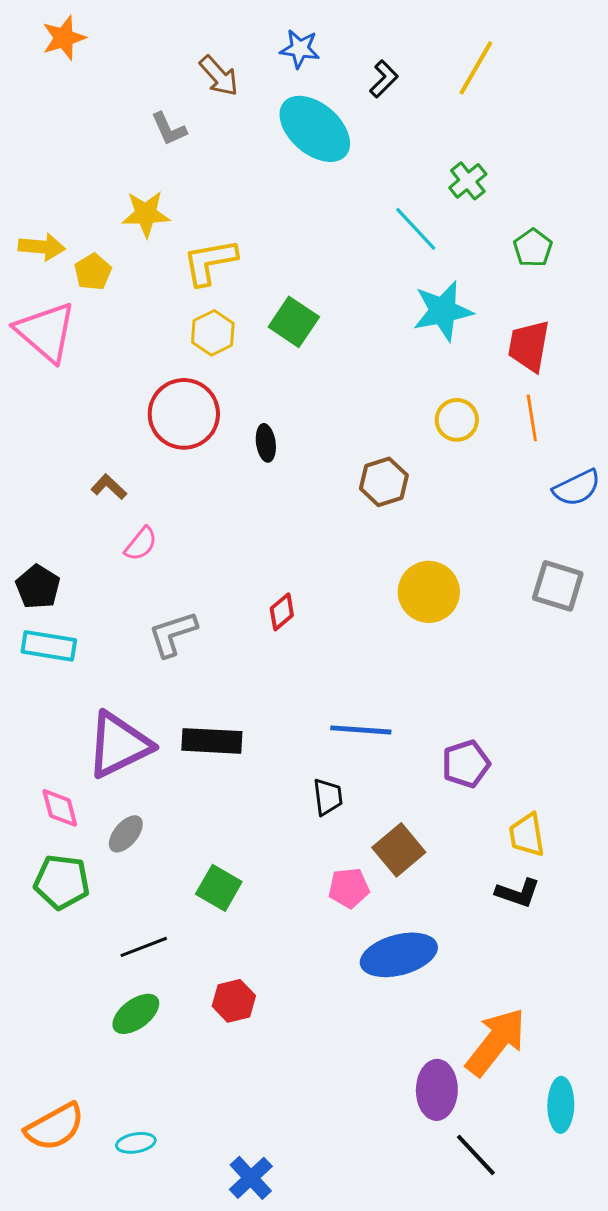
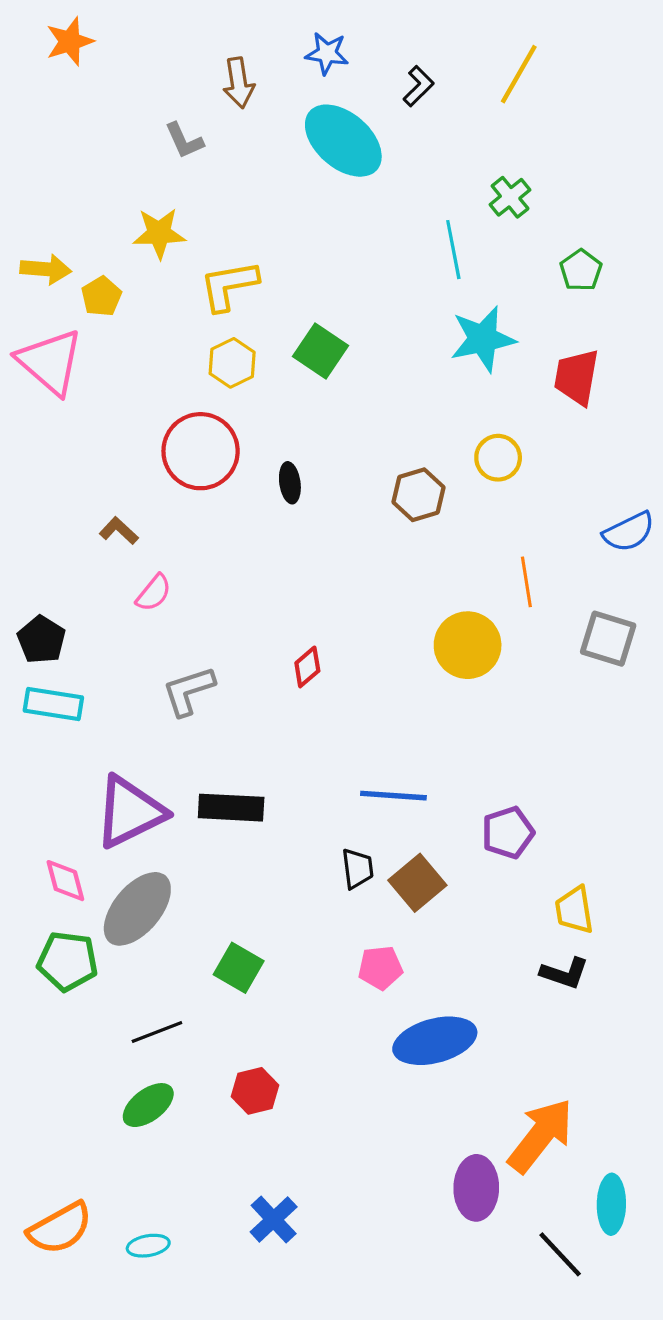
brown arrow: (219, 76) -> (239, 83), turned 33
cyan line: (416, 229) -> (453, 250), turned 32
orange line: (532, 418) -> (526, 582), moved
brown hexagon: (384, 482) -> (418, 495), moved
gray ellipse: (126, 834) -> (137, 909), size x1.8
brown square: (399, 850) -> (417, 883), moved
black line: (476, 1155) -> (560, 1254), moved
blue cross: (251, 1178) -> (274, 1219), moved

